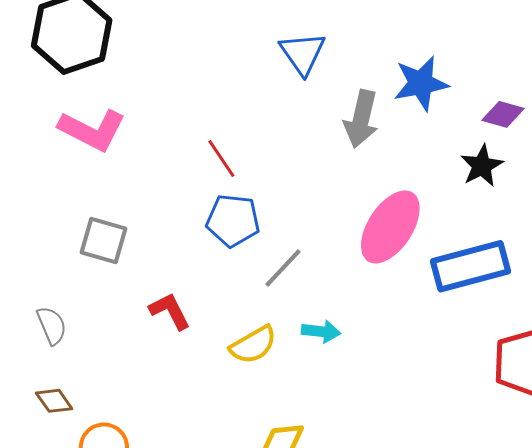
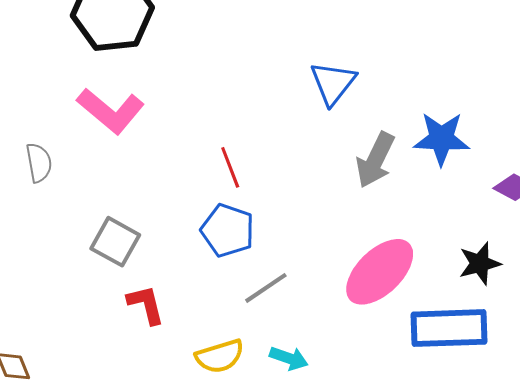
black star: (482, 166) -> (480, 263), moved
gray square: (103, 240) -> (115, 242), moved
gray semicircle: (52, 325) -> (39, 163), moved

